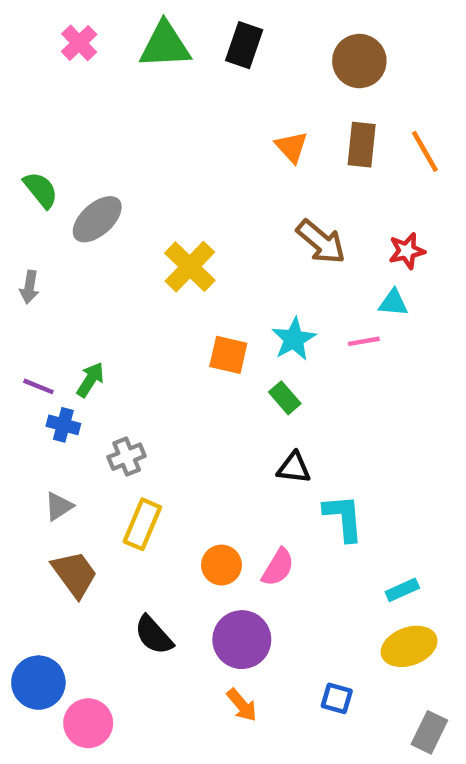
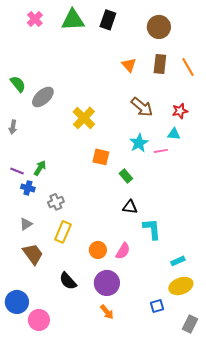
cyan star: (294, 339) -> (139, 143), moved
blue square: (337, 698) -> (157, 306), moved, turned -32

